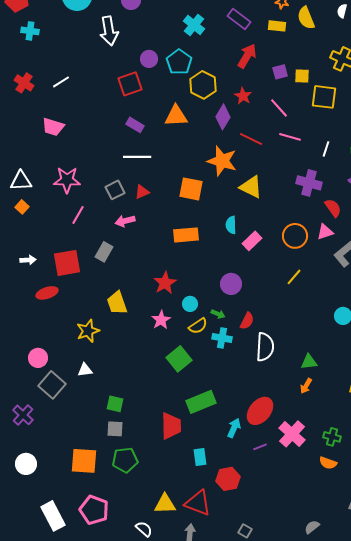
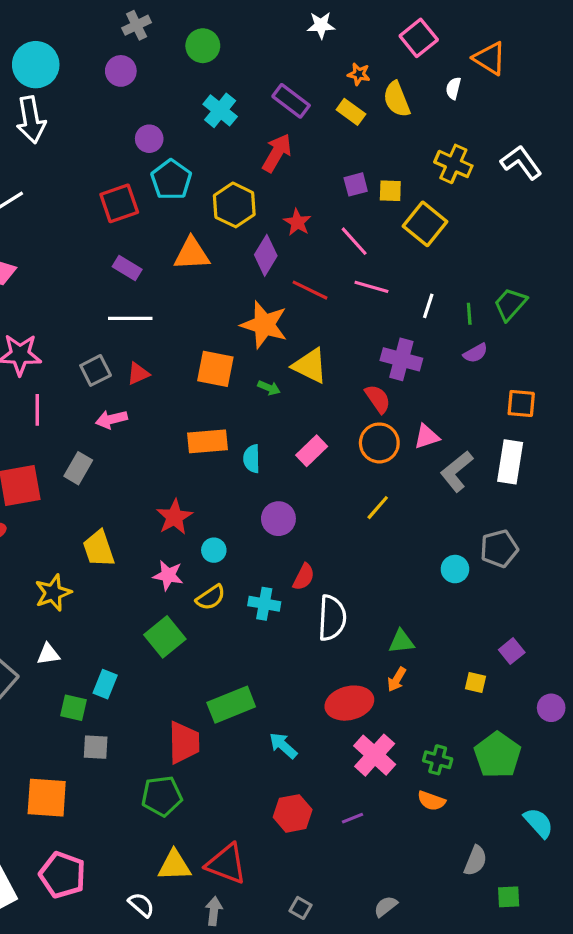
yellow rectangle: (277, 26) -> (351, 112), turned 30
white arrow: (109, 31) -> (31, 120), moved
red arrow: (247, 56) -> (277, 153), moved
purple circle: (149, 59) -> (149, 139), moved
cyan pentagon: (179, 62) -> (171, 180), moved
yellow square: (324, 97) -> (425, 224), turned 32
red semicircle: (333, 208) -> (378, 399), moved
pink line: (78, 215) -> (37, 410), turned -30
cyan semicircle: (231, 225) -> (252, 459), moved
green arrow: (218, 314) -> (269, 388), moved
pink star: (161, 320) -> (168, 575), turned -30
yellow semicircle: (198, 326) -> (211, 597), moved
green square: (179, 359) -> (165, 637), moved
green square: (115, 404) -> (74, 708), moved
red ellipse: (260, 411) -> (349, 703), moved, turned 36
cyan arrow: (234, 428) -> (283, 746), turned -72
purple line: (260, 447) -> (353, 818), moved
cyan rectangle: (200, 457) -> (105, 684), moved, turned 30
green pentagon: (125, 460) -> (162, 796), moved
red hexagon: (228, 479) -> (293, 813), moved
gray semicircle: (312, 527) -> (386, 906), moved

